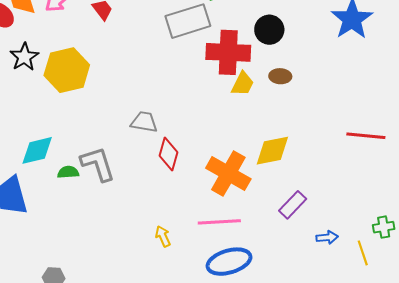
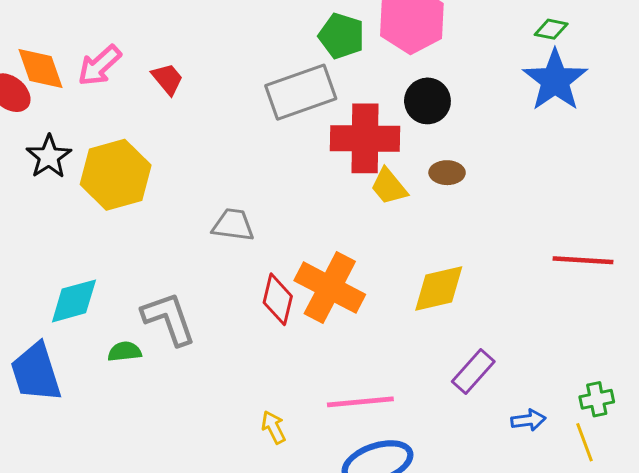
yellow trapezoid: (243, 84) -> (389, 186), turned 116
gray trapezoid: (144, 122) -> (233, 225), moved
green semicircle: (68, 172) -> (125, 352), moved
orange cross: (228, 173) -> (330, 288), moved
green cross: (384, 227) -> (597, 399), moved

